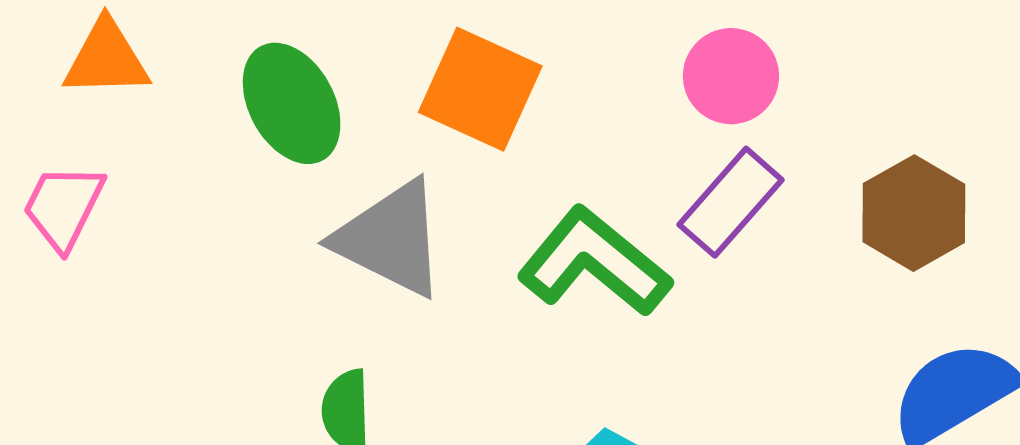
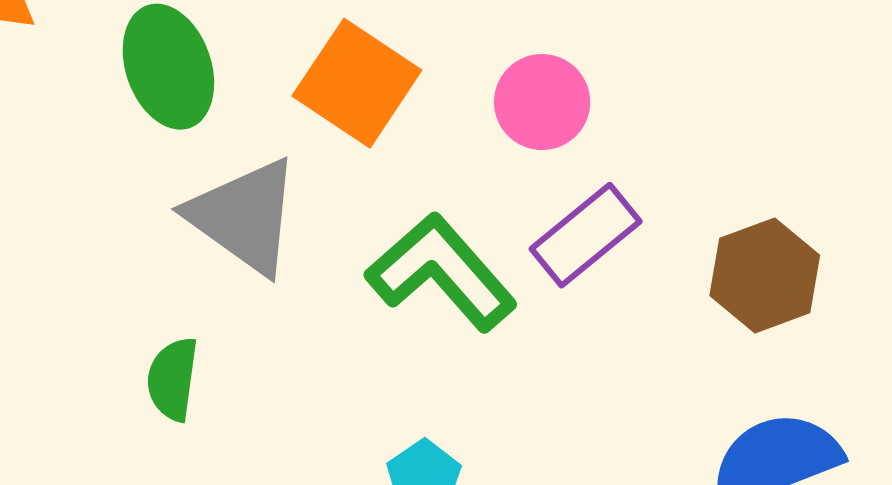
pink circle: (731, 76) -> (542, 102), moved

